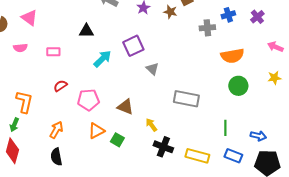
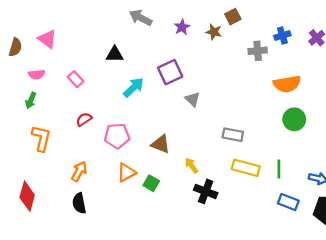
pink rectangle: (53, 52) -> (76, 79), turned 48
gray rectangle: (186, 99) -> (233, 135), size x0.7
green arrow: (14, 125) -> (31, 100), moved
yellow rectangle: (197, 156) -> (246, 168), moved

